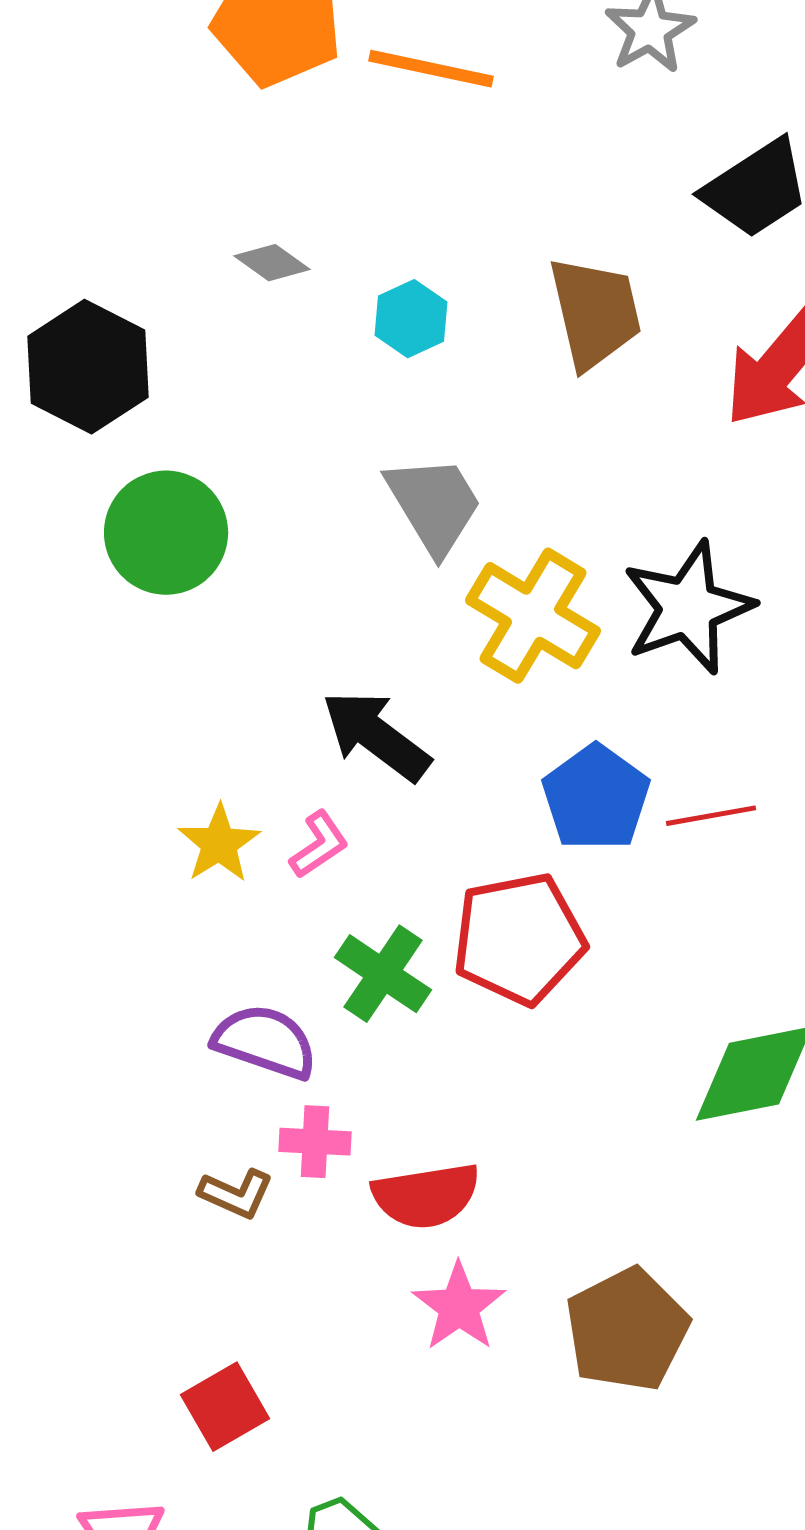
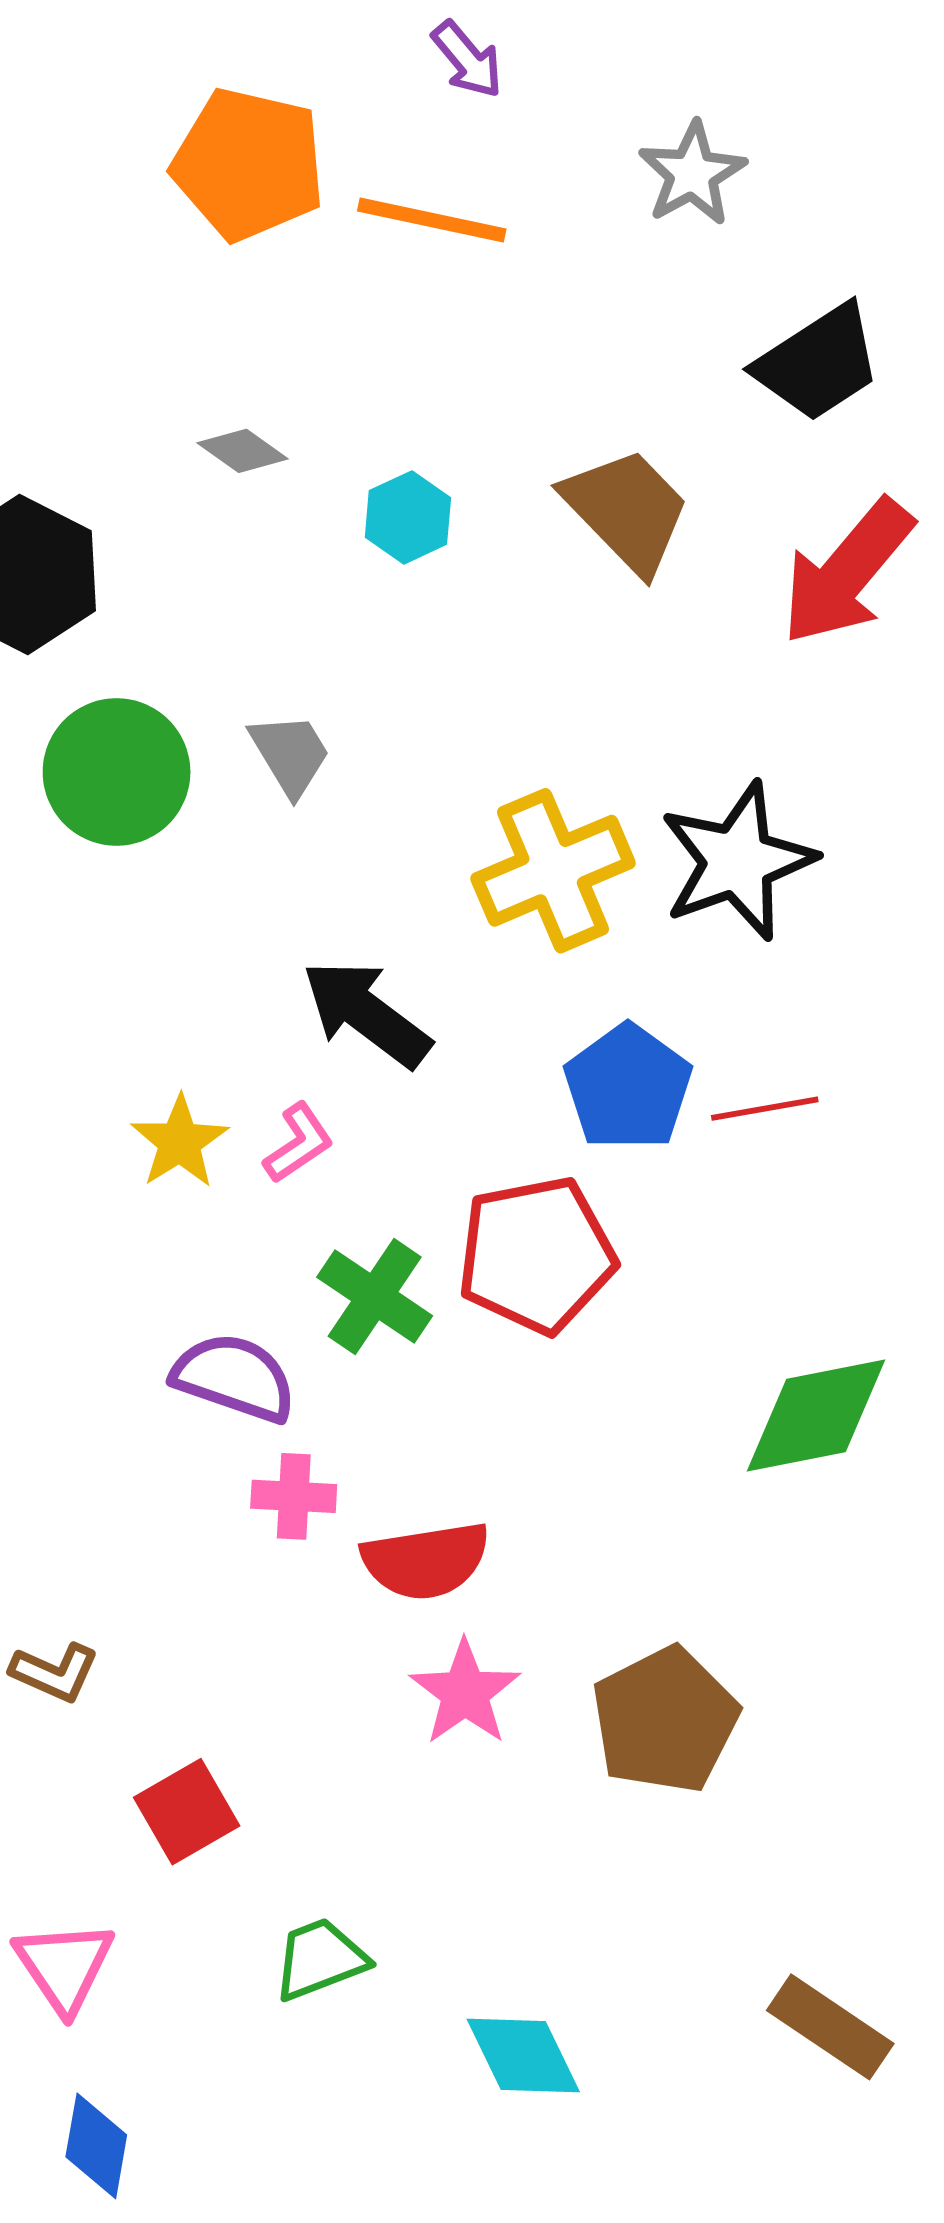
brown trapezoid: (595, 313) -> (627, 510), turned -31
gray trapezoid: (434, 505) -> (290, 754), moved, size x0.7
yellow cross: (533, 616) -> (553, 871), turned 36
brown L-shape: (236, 1194) -> (55, 1672), moved

